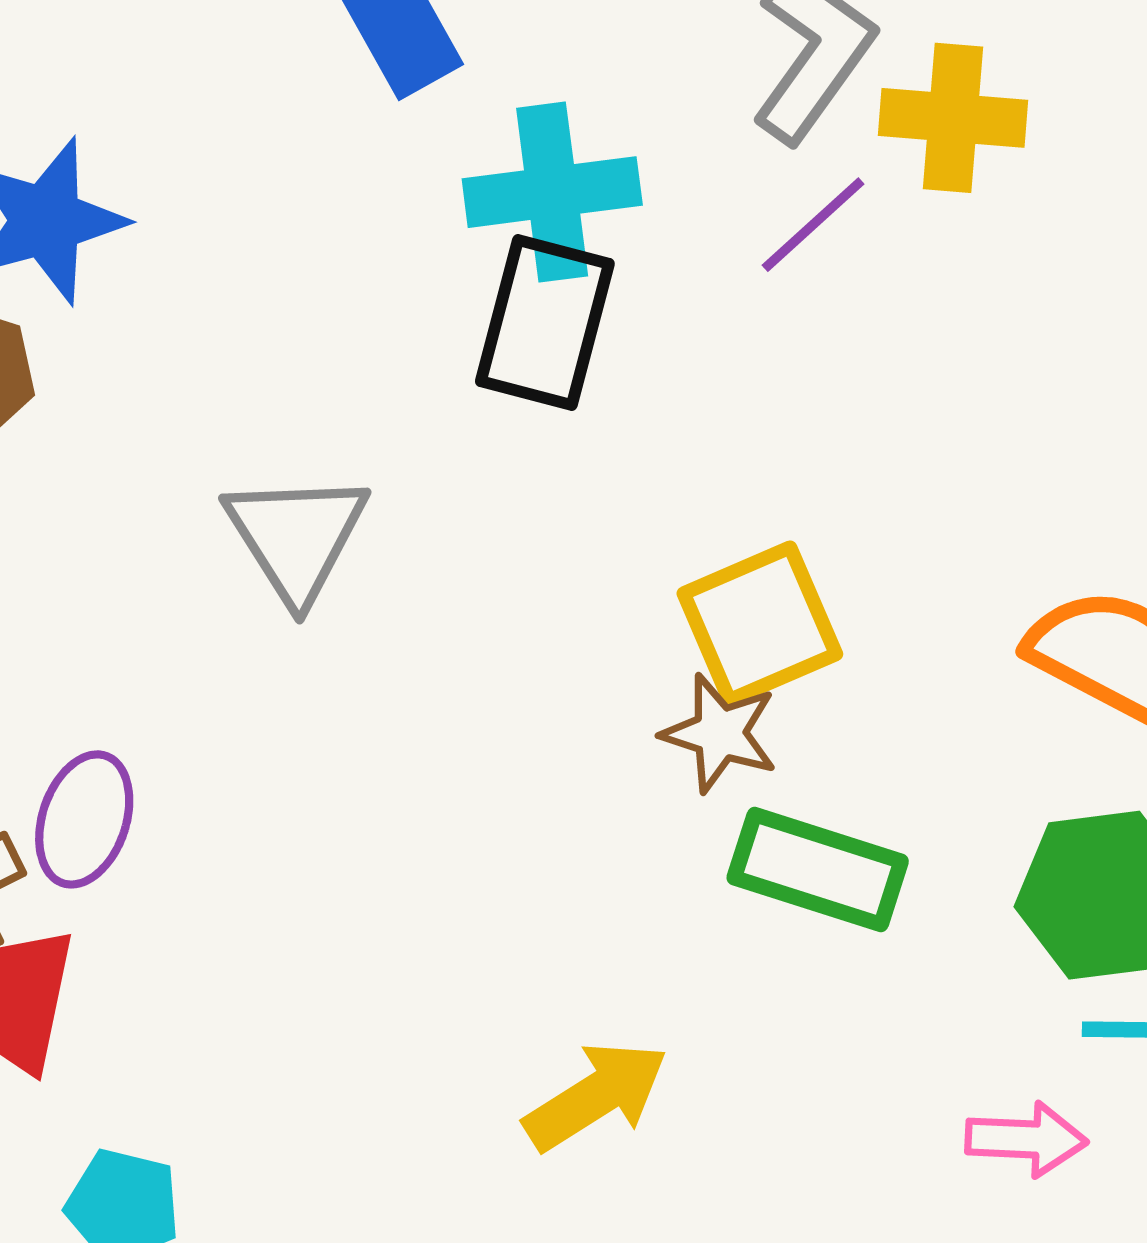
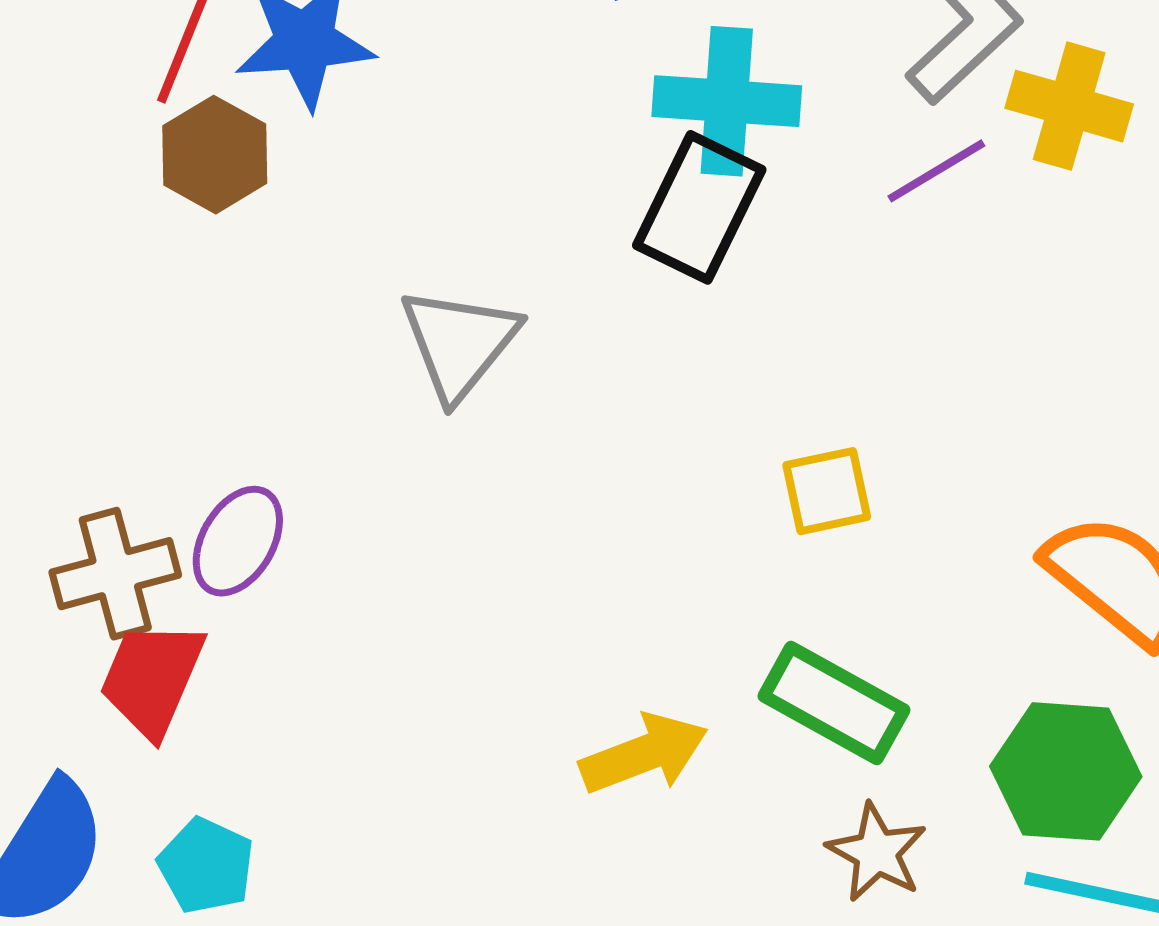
yellow square: (760, 624) -> (827, 491), size x0.7
brown star: (720, 733) -> (877, 852), moved
yellow arrow: (596, 1096) -> (644, 754), moved

